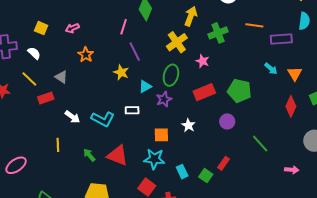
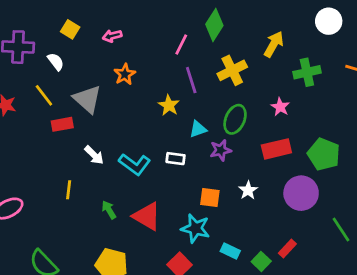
yellow cross: (177, 42) -> (232, 70), moved
gray triangle: (61, 77) -> (87, 99), size x1.6
purple circle: (227, 121) -> (301, 193), size x1.6
cyan rectangle: (182, 172) -> (230, 251), turned -48

